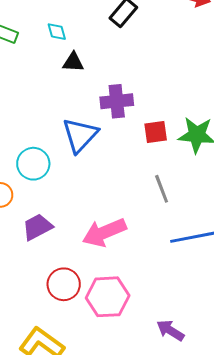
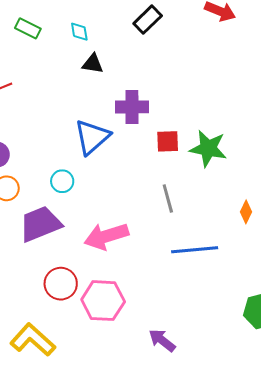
cyan circle: (33, 164) -> (62, 181), moved, size x0.7
purple trapezoid: (37, 227) -> (40, 224), size x1.4

